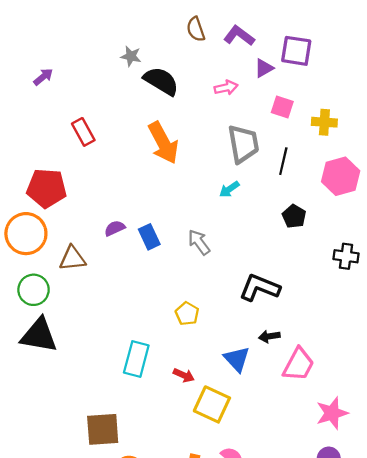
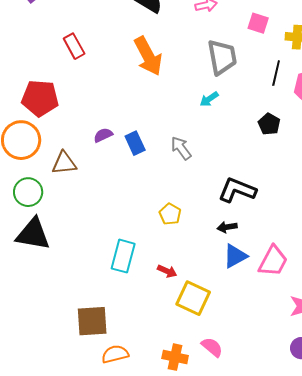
black line: (283, 161) -> (276, 73), moved
black arrow: (269, 336) -> (227, 227), moved
blue triangle: (237, 359) -> (235, 256), moved, turned 44

